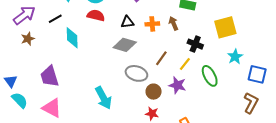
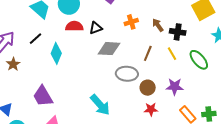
black triangle: (127, 22) -> (96, 28), moved
brown arrow: (173, 23) -> (158, 25), moved
cyan diamond: (72, 38) -> (56, 53), turned 35
yellow line: (185, 64) -> (172, 54), turned -56
purple star: (177, 85) -> (175, 87), moved

